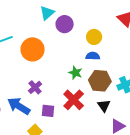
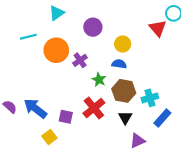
cyan triangle: (47, 13) -> (57, 13), moved
purple cross: (35, 87) -> (80, 60), moved

